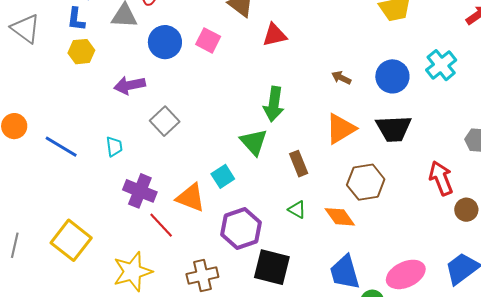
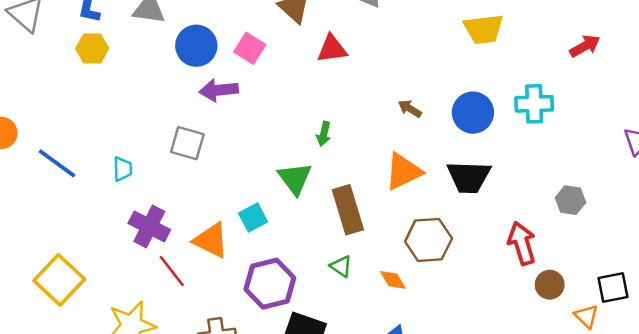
cyan cross: (441, 65) -> (534, 104), turned 32
purple arrow: (130, 85) -> (219, 90), moved
green arrow: (274, 104) -> (324, 134), size x0.6
gray square: (165, 121) -> (187, 143), turned -36
brown rectangle: (299, 164) -> (348, 210), size x1.5
orange diamond: (340, 217) -> (393, 280), size x0.7

